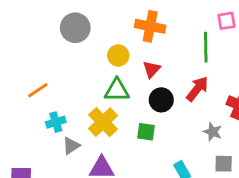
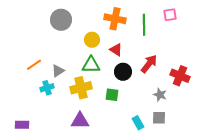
green line: (206, 47) -> (144, 25), moved
red triangle: (152, 69) -> (116, 50), turned -40
yellow cross: (103, 122) -> (81, 88), turned 30
gray triangle: (71, 146) -> (58, 71), moved
gray square: (224, 164) -> (159, 118), moved

